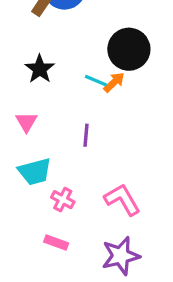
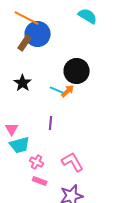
pink triangle: (26, 122) -> (12, 129), moved
pink rectangle: (56, 243) -> (40, 181), moved

